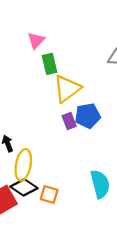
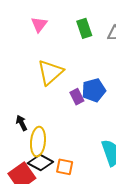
green rectangle: (49, 64) -> (84, 28), moved
yellow triangle: (67, 89) -> (50, 72), moved

